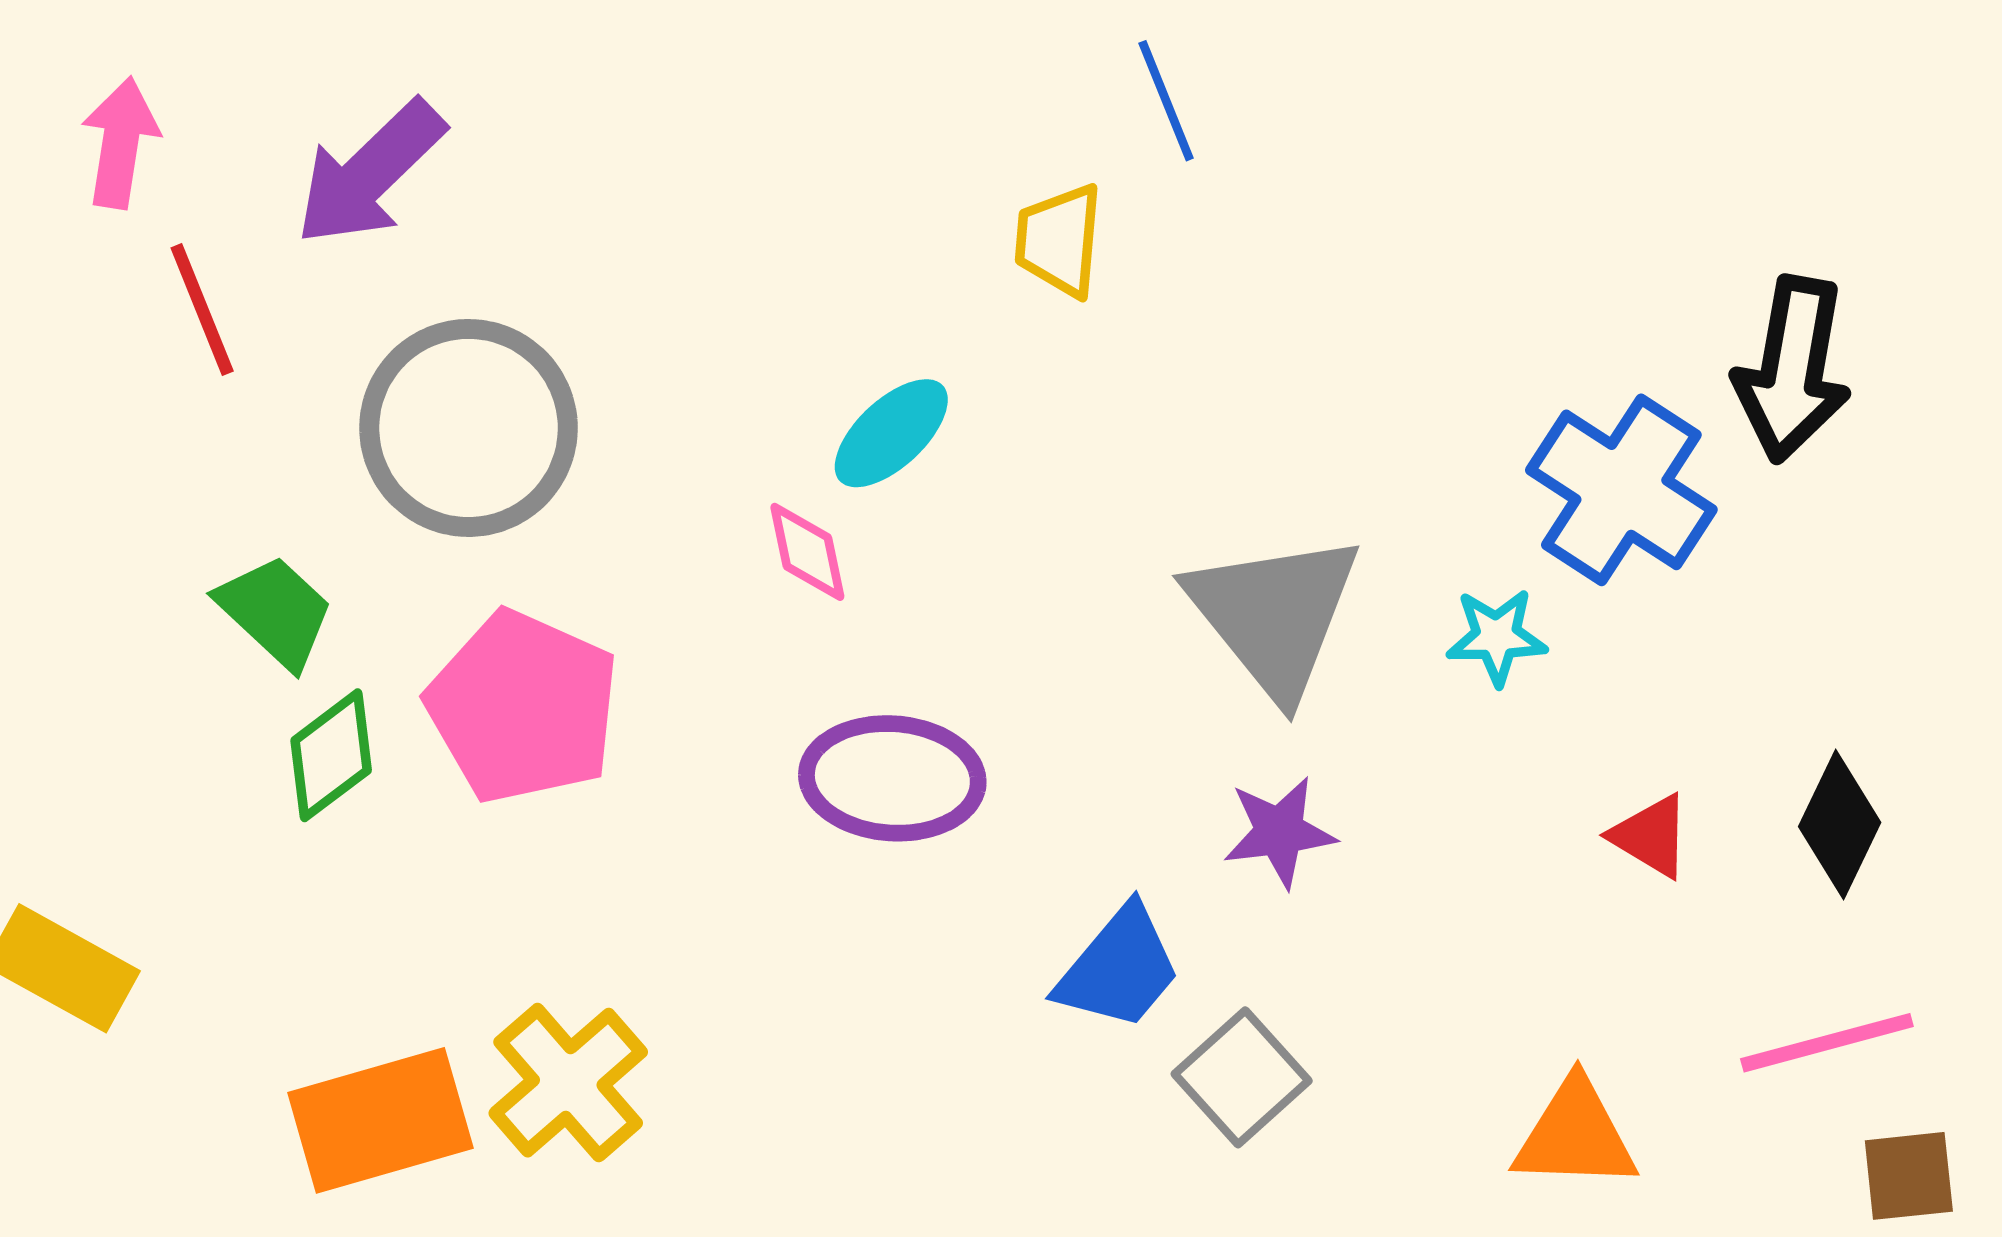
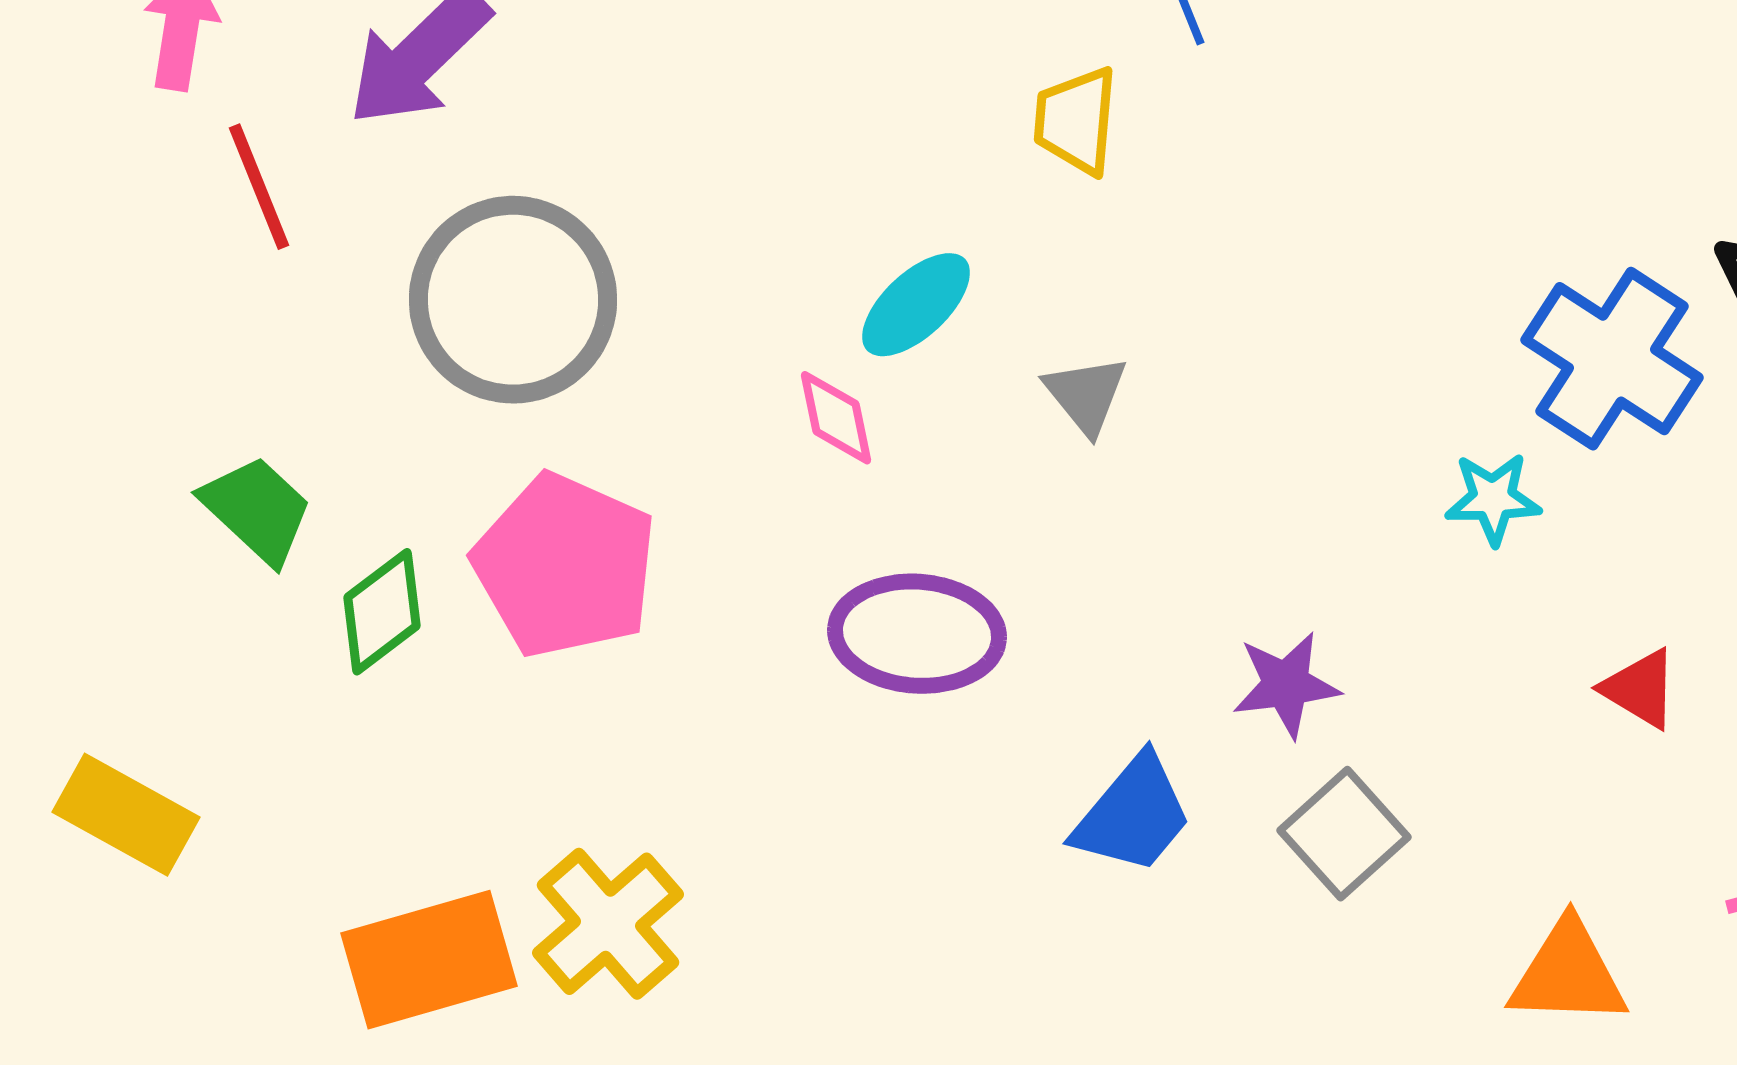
green trapezoid: (276, 612) -> (257, 510), moved
gray triangle: (1274, 615) -> (1086, 395), moved, size x0.5
gray square: (1242, 1077) -> (1344, 834), moved

